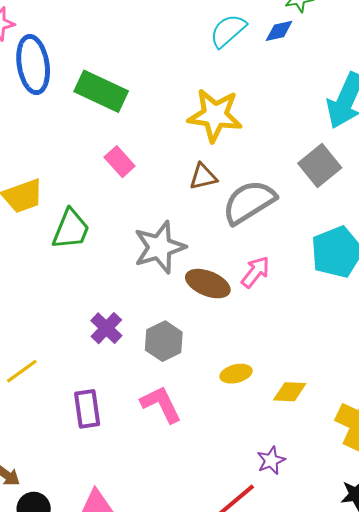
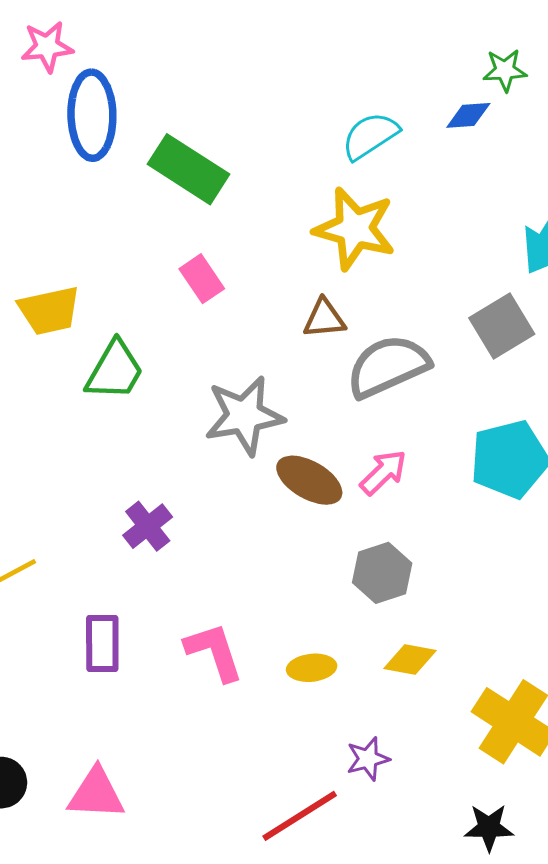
cyan semicircle: (228, 31) -> (370, 136), moved
gray hexagon: (164, 341) -> (382, 573), moved
yellow ellipse: (236, 374) -> (312, 668), moved

